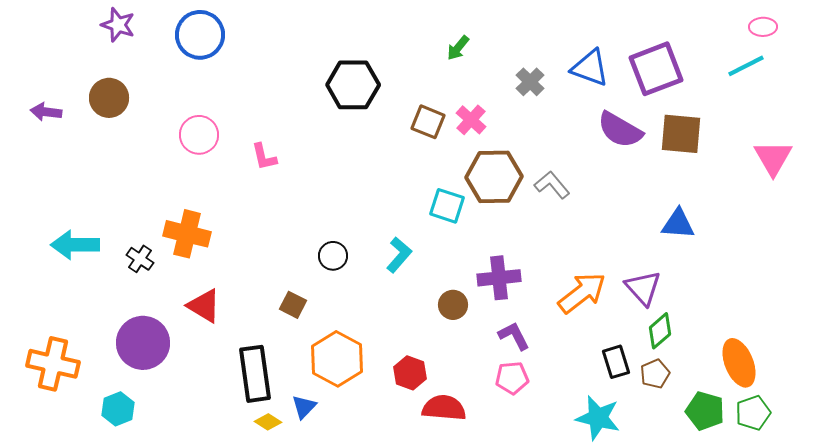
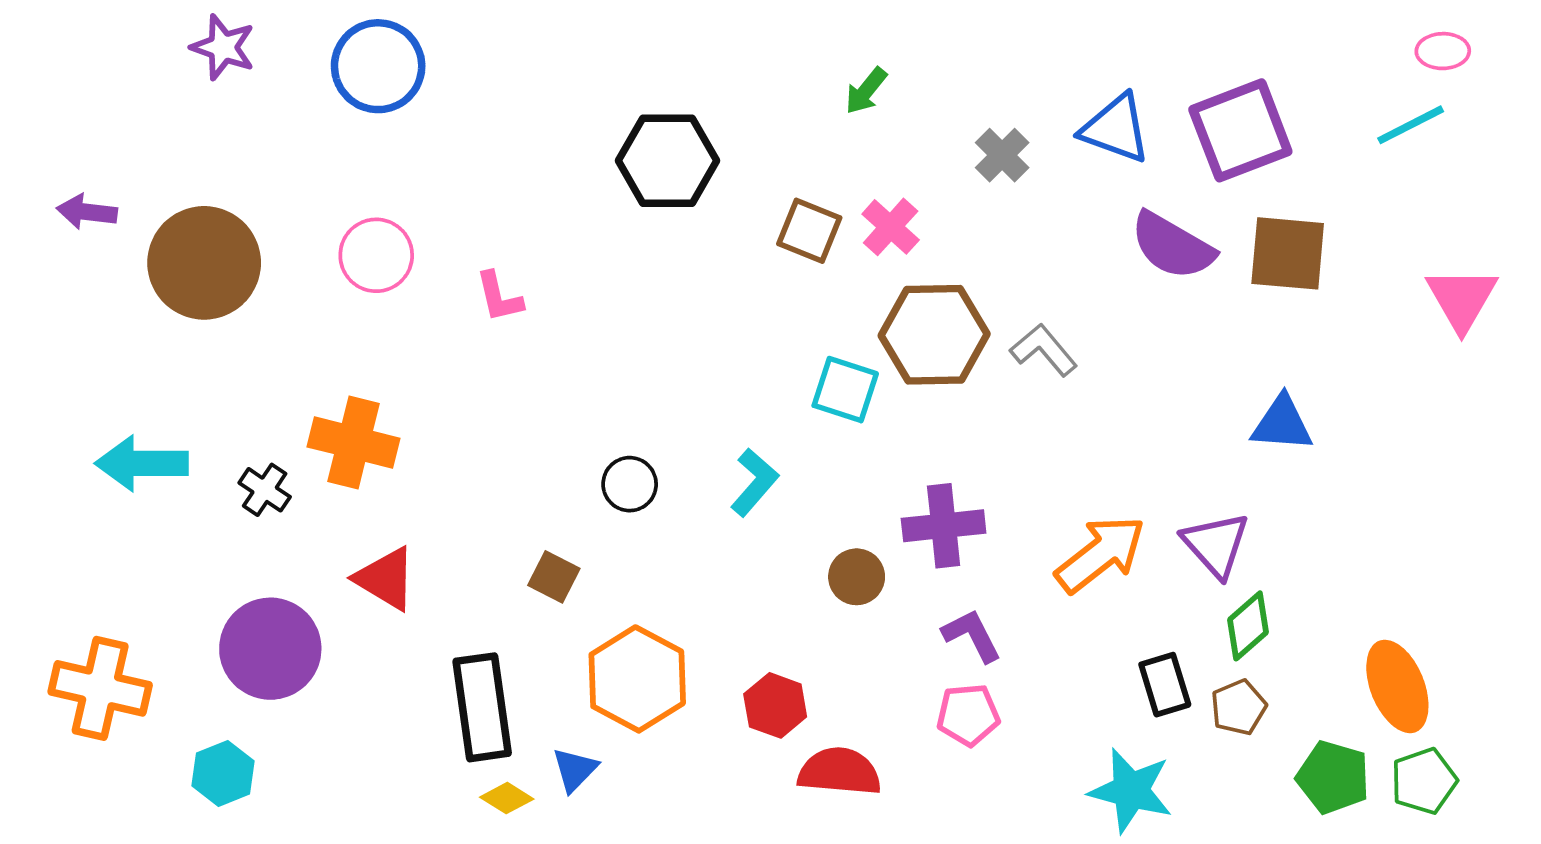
brown circle: (109, 98) -> (204, 263), moved, size x1.5

